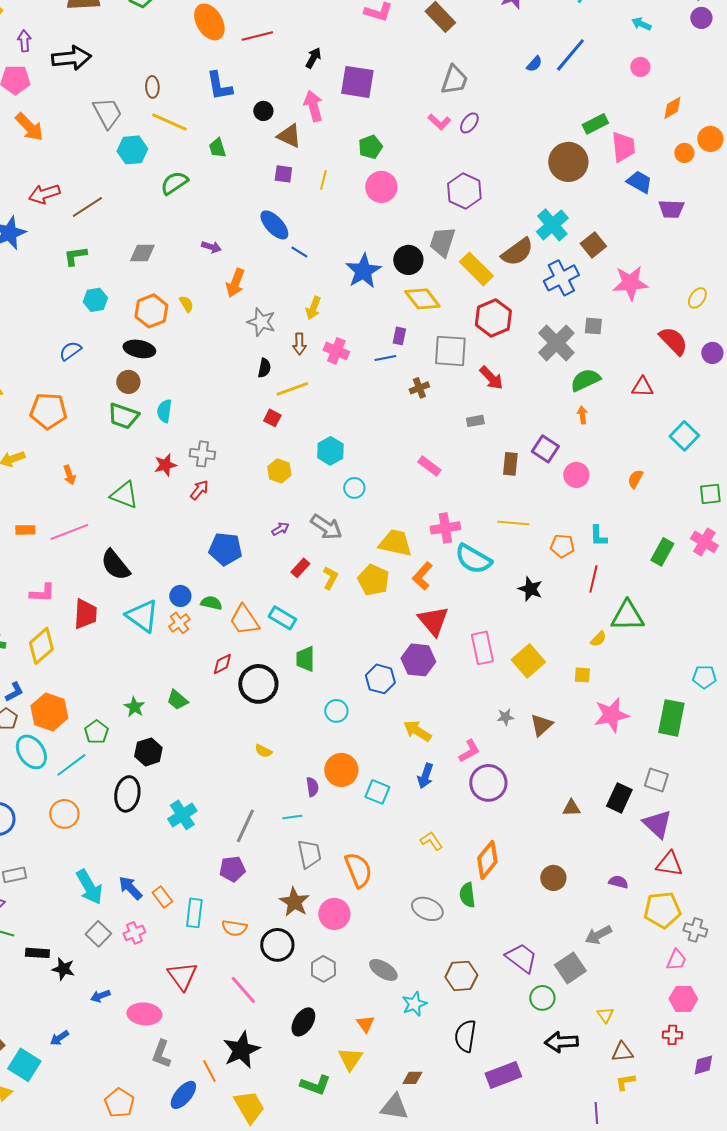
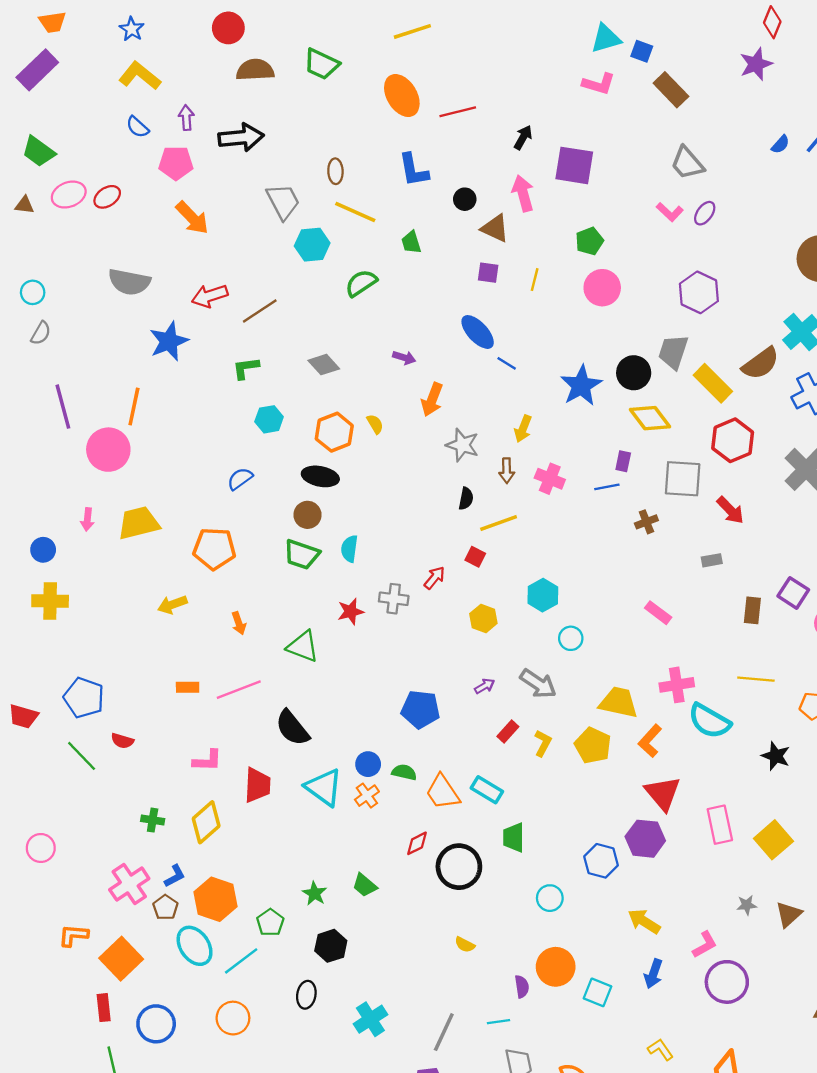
gray trapezoid: (454, 80) -> (687, 163), turned 120
gray diamond: (142, 253) -> (324, 365), turned 48
red arrow: (199, 490) -> (434, 578), moved
black ellipse: (127, 794) -> (306, 995), size x0.7

